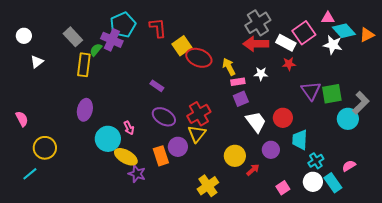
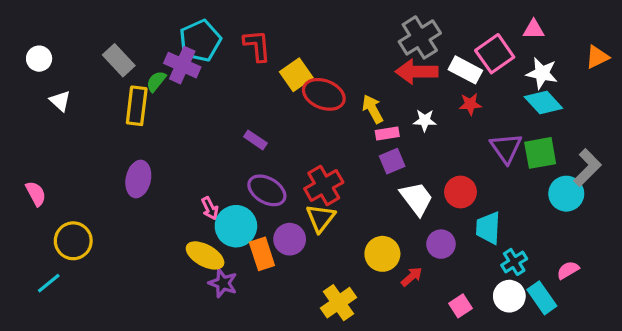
cyan diamond: (344, 31) -> (543, 103), moved
white triangle: (37, 62) -> (60, 101), turned -40
cyan circle: (108, 139) -> (236, 226), moved

